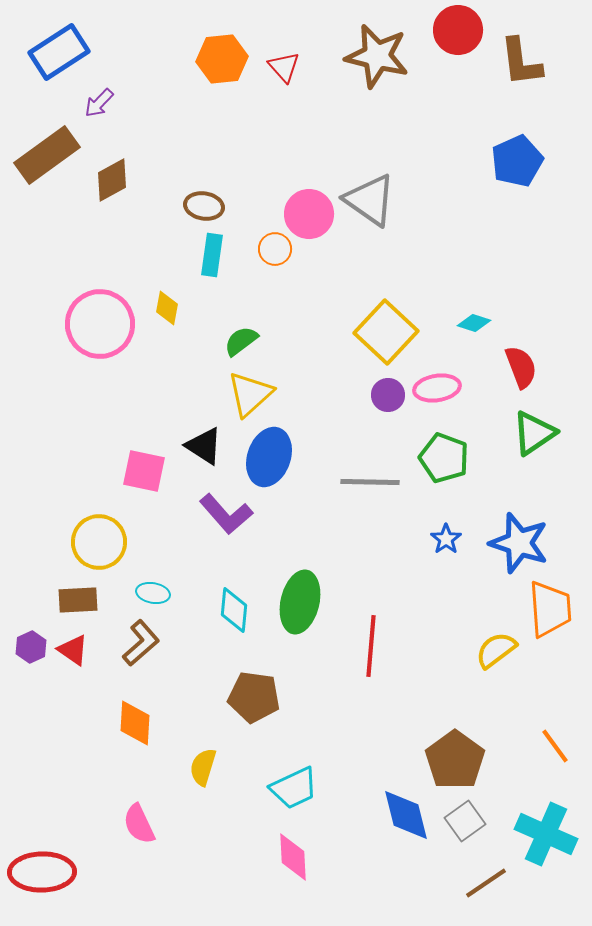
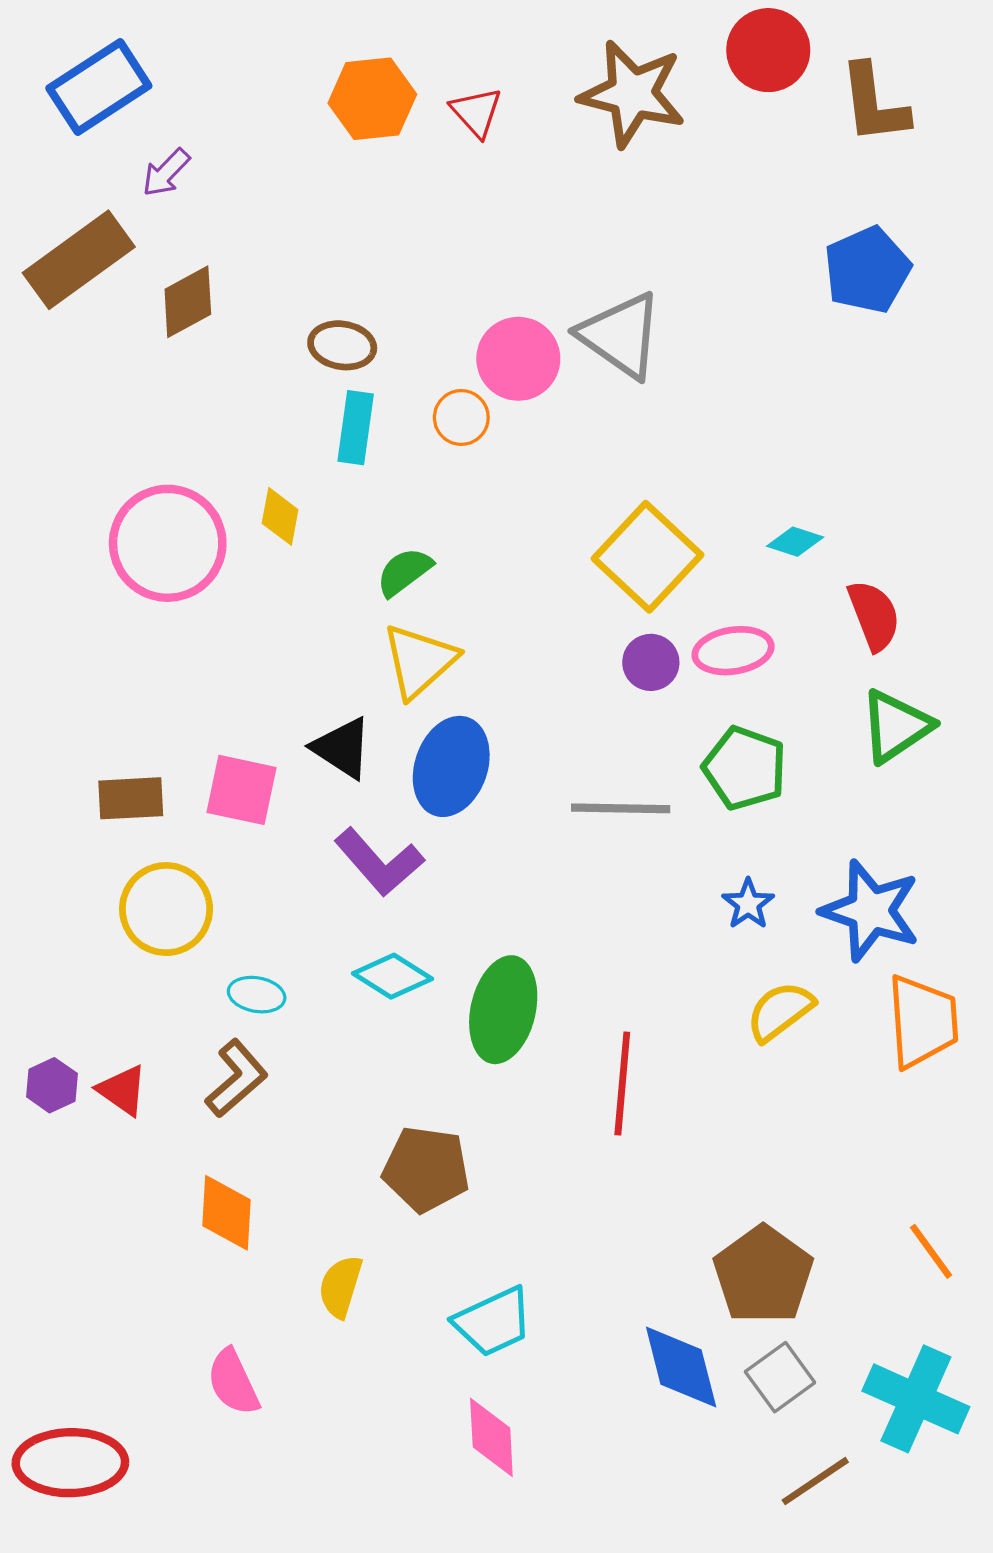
brown rectangle: (78, 600) -> (131, 798), moved
cyan diamond: (234, 610) -> (392, 976), moved, turned -63
yellow semicircle: (496, 650) -> (780, 1011), moved

